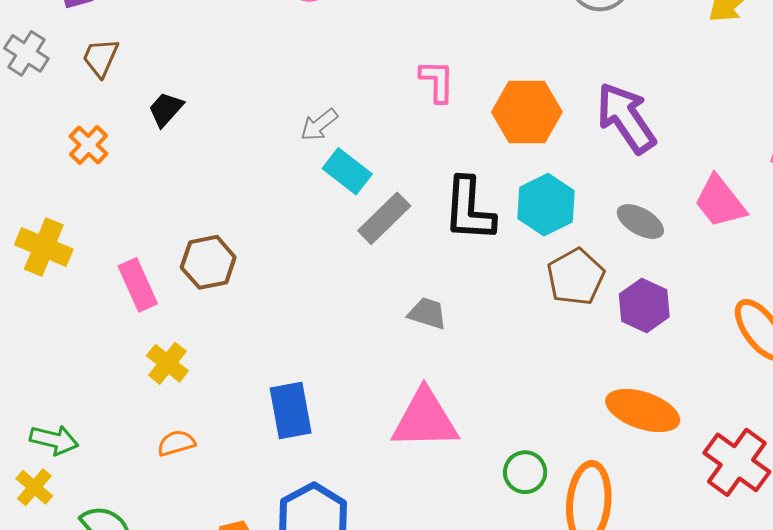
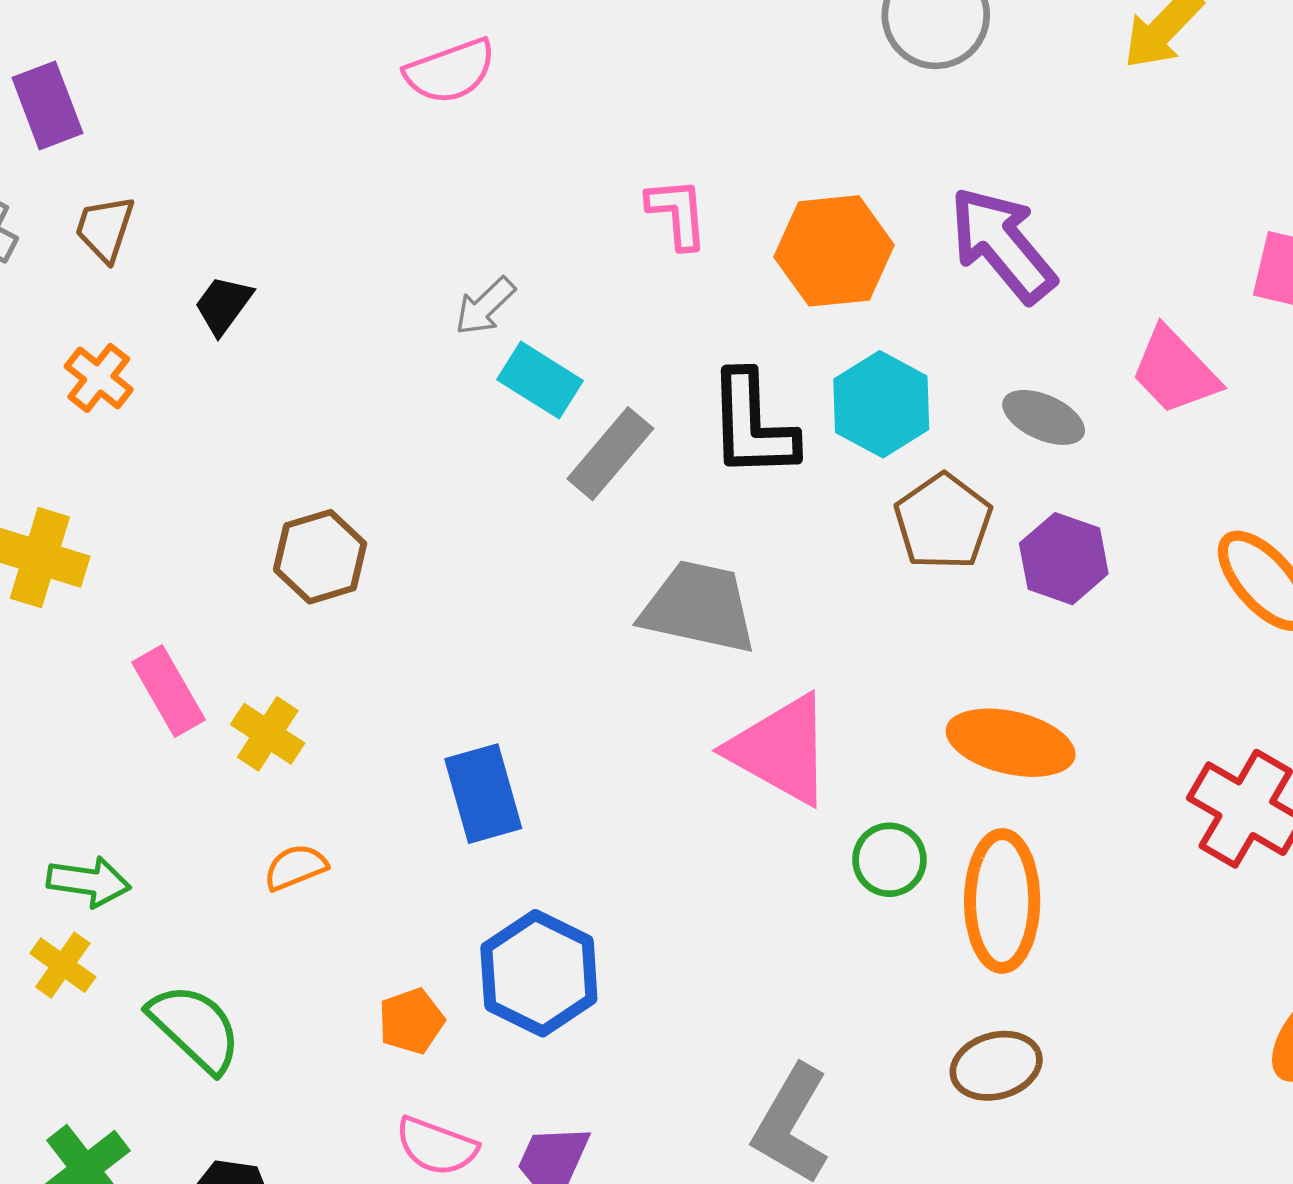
pink rectangle: (138, 285) -> (169, 691), moved
gray trapezoid: (427, 313) -> (699, 607), size x1.8
orange ellipse: (643, 410) -> (1011, 743), moved
pink triangle: (425, 419) -> (781, 750), moved, turned 36

